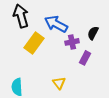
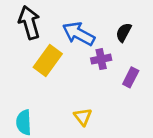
black semicircle: (93, 33) -> (124, 32), moved
purple rectangle: (85, 58) -> (131, 77), moved

